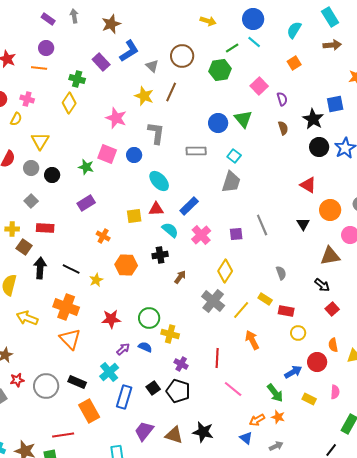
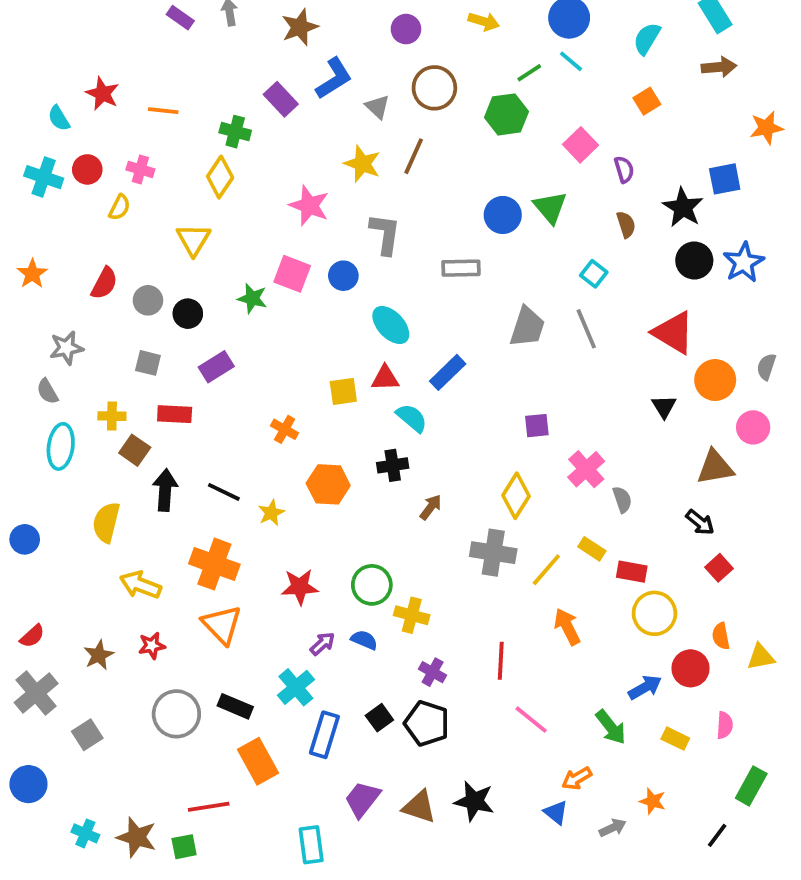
purple circle: (46, 48) -> (406, 29), moved
yellow triangle: (40, 141) -> (193, 240), moved
cyan square: (234, 156) -> (594, 274), moved
red triangle: (308, 185) -> (673, 333), size x1.4
gray square: (31, 201) -> (148, 363), turned -32
purple rectangle: (86, 203) -> (216, 367), moved
gray line: (262, 225) -> (586, 329), moved
pink cross: (201, 235) -> (586, 469), moved
gray cross: (213, 301) -> (493, 553), turned -30
yellow circle: (298, 333) -> (654, 613), size x1.5
red star: (17, 380) -> (152, 646), moved
orange star: (278, 417) -> (653, 801), moved

